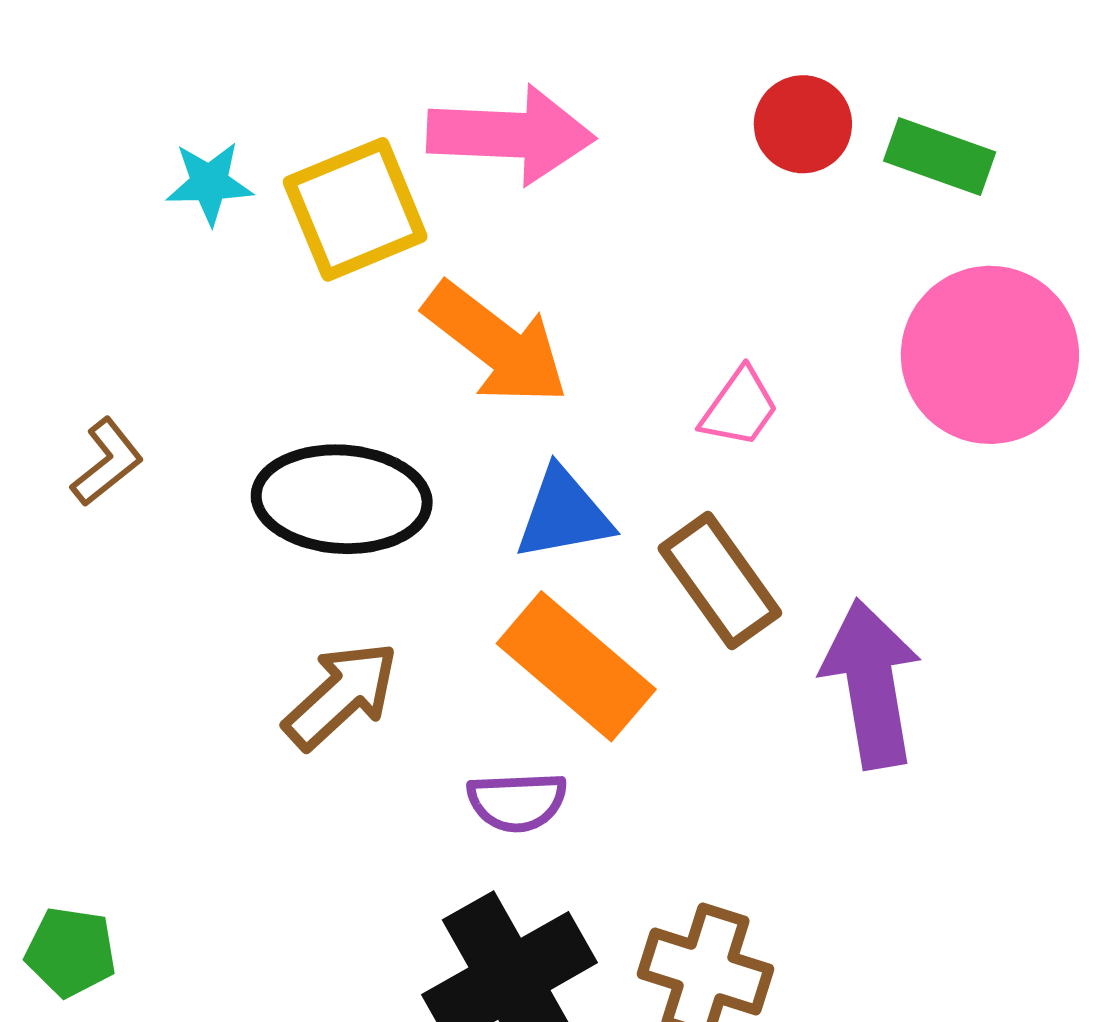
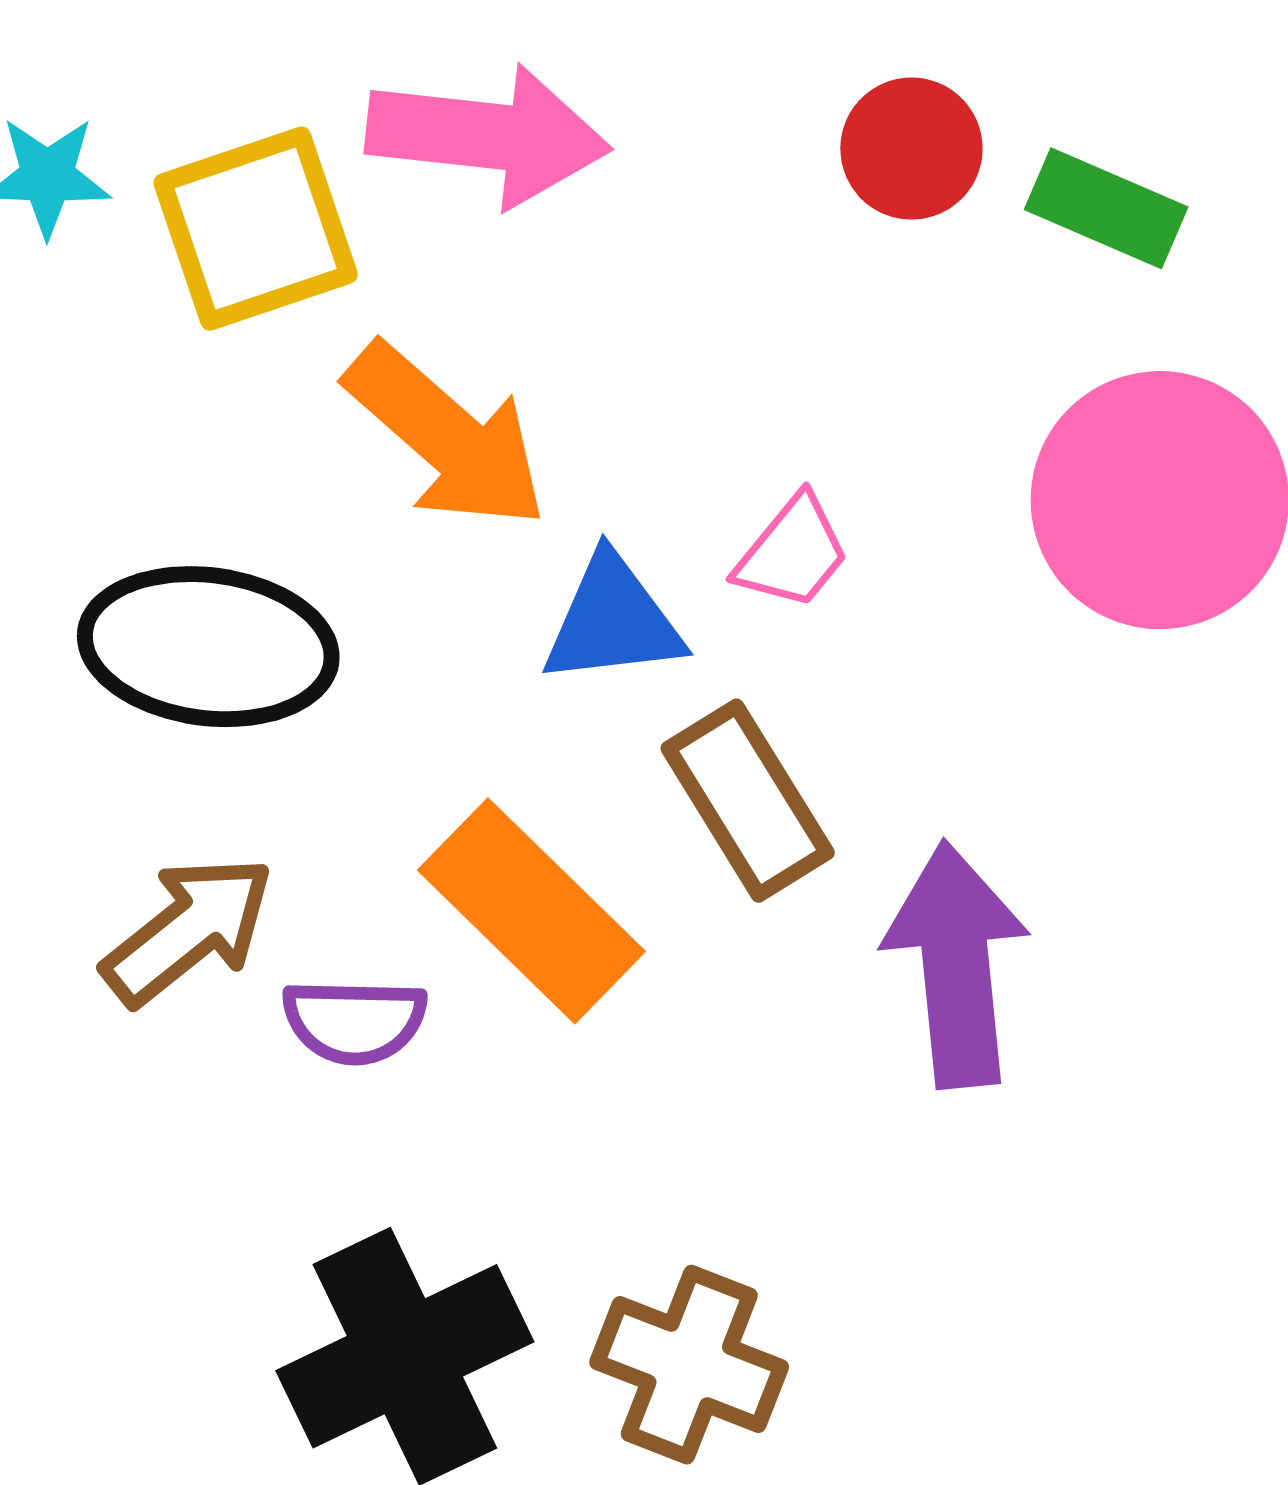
blue triangle: (564, 514) -> (613, 620), moved
purple semicircle: (517, 802) -> (355, 1021), moved

